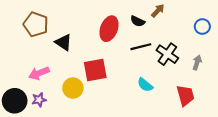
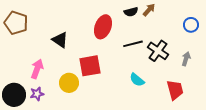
black semicircle: (138, 21) -> (131, 12), moved, turned -40
brown pentagon: (36, 24) -> (16, 23), moved
pink arrow: (39, 73) -> (37, 69), turned 132

